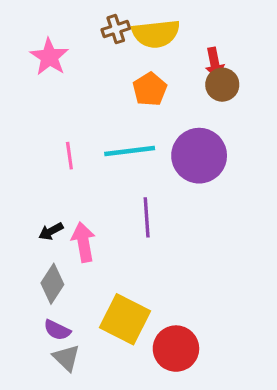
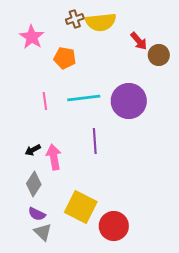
red arrow: (215, 63) -> (139, 41), turned -30
brown circle: (222, 85) -> (159, 55), moved
orange pentagon: (150, 89) -> (65, 58), moved, turned -30

